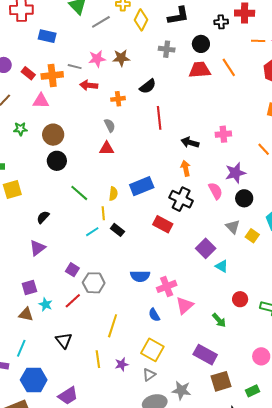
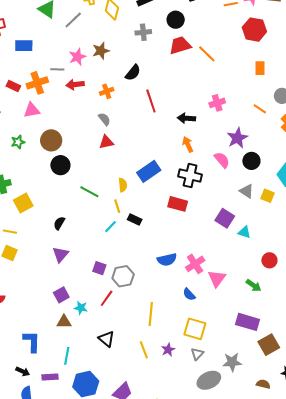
orange line: (229, 67) -> (207, 54), moved

